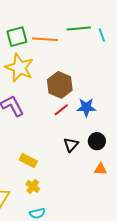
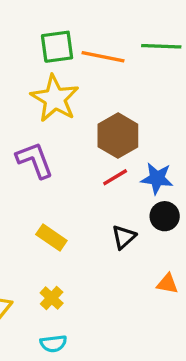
black circle: (97, 141) -> (165, 216), moved
yellow rectangle: (28, 160) -> (51, 238), moved

